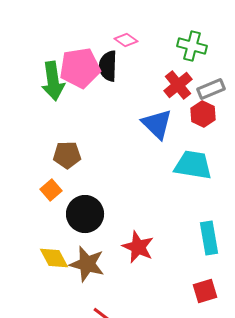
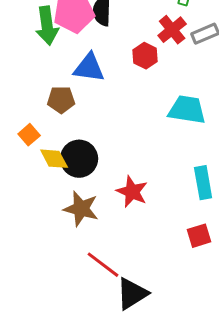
red hexagon: (203, 114) -> (145, 56), moved
blue triangle: (157, 124) -> (89, 68), moved, turned -36
orange square: (51, 190) -> (29, 135), moved
yellow diamond: (54, 258) -> (54, 159), moved

